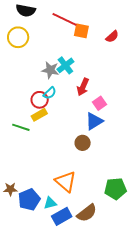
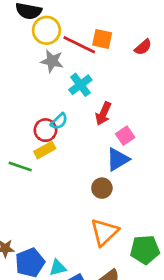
red line: (65, 19) -> (79, 45), moved
yellow circle: (18, 37) -> (46, 30), moved
gray star: (50, 70) -> (52, 61), moved
orange triangle: (66, 181) -> (104, 232), moved, turned 35

